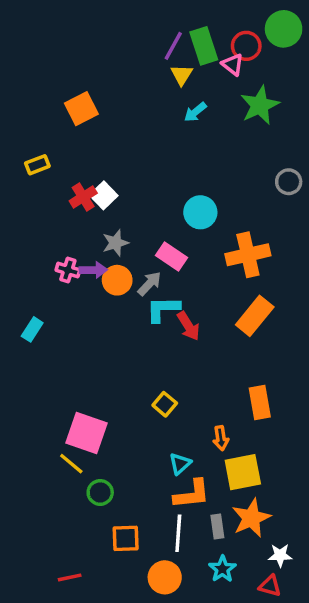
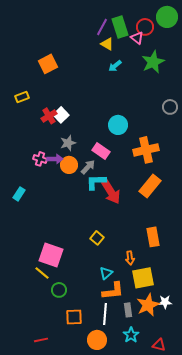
yellow triangle: (182, 75) -> (107, 44), turned -32
red arrow: (188, 326) -> (111, 192), size x1.4
white star: (280, 555) -> (165, 302), moved

